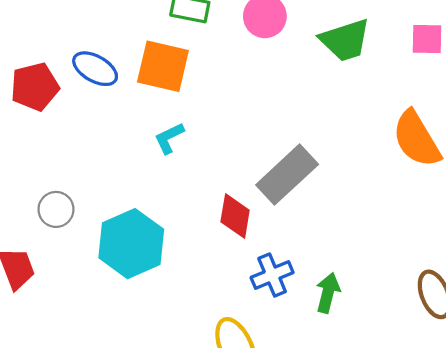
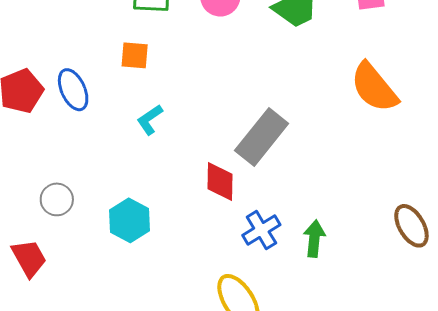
orange square: (163, 66) -> (135, 55), size x0.6
blue ellipse: (95, 69) -> (73, 90), moved, turned 45
cyan hexagon: (131, 244) -> (130, 220), size x0.7

